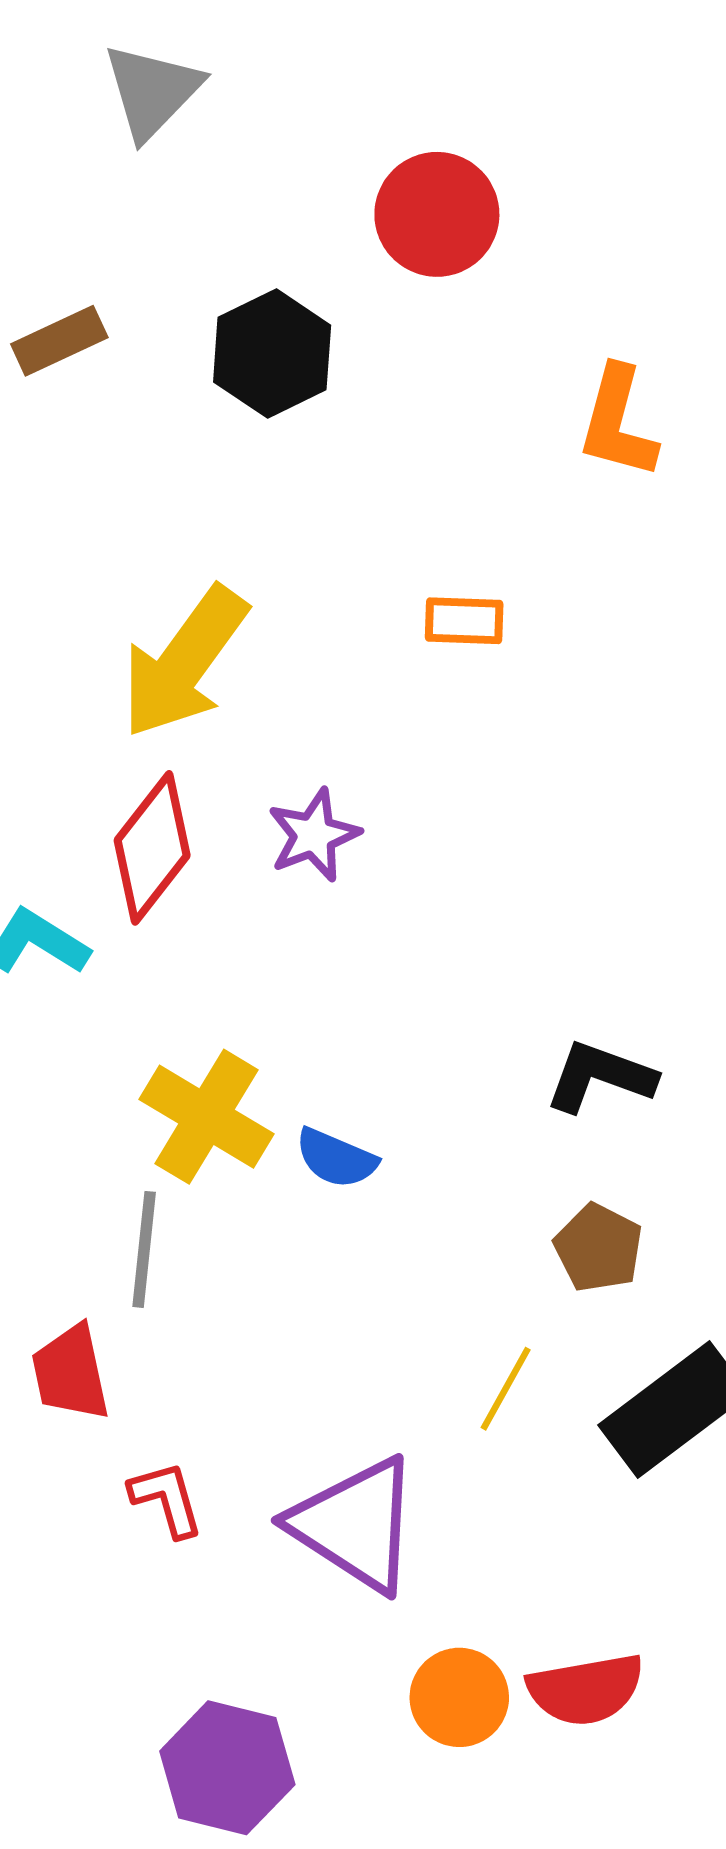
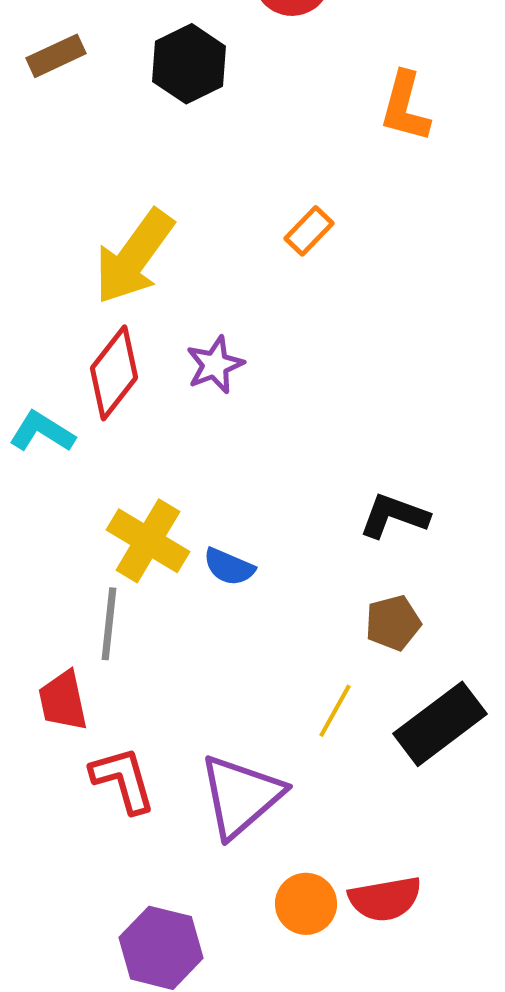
orange rectangle: (464, 621) -> (309, 231), turned -48
brown pentagon: (598, 1248) -> (393, 623), turned 30
red L-shape: (167, 1499) -> (123, 780), size x1.4
purple triangle: (355, 1525) -> (241, 796), turned 46

